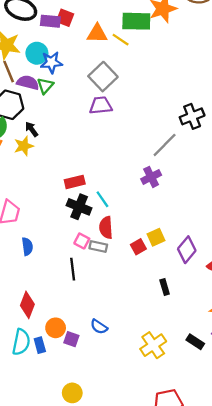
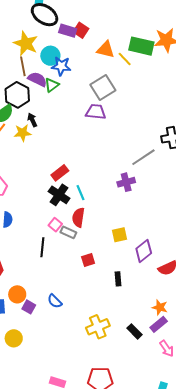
red rectangle: (75, 182) -> (60, 173), turned -36
red square: (138, 247) -> (88, 260), moved
yellow circle: (72, 393) -> (14, 338), moved

